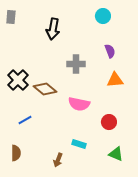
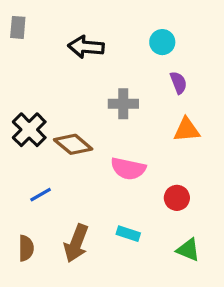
cyan circle: (103, 16) -> (162, 42), moved
black arrow: (53, 29) -> (86, 47), turned 85
brown arrow: (58, 160) -> (76, 243), moved, size x1.6

